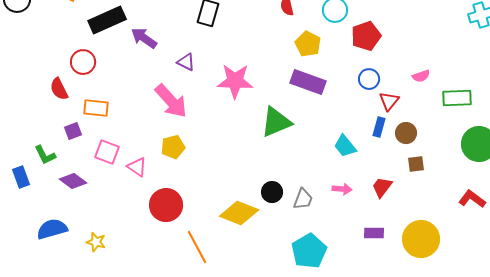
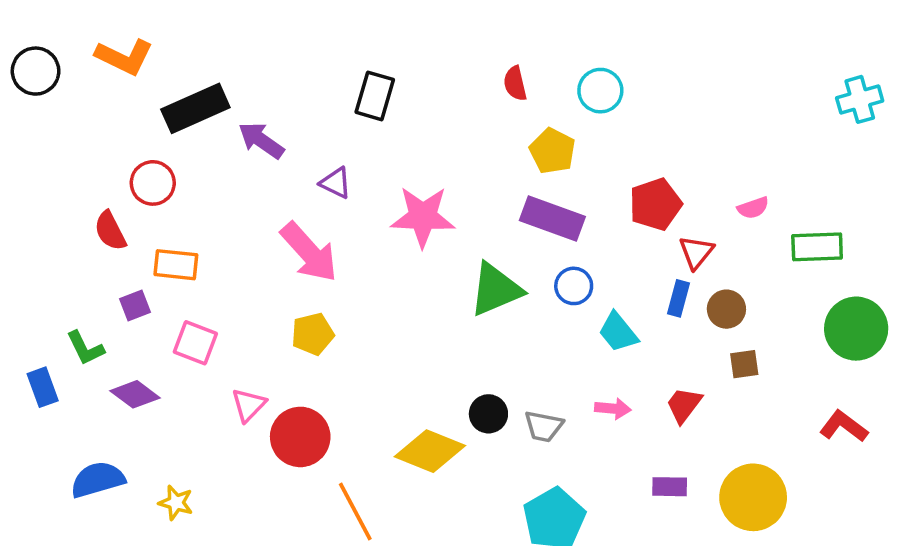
red pentagon: (366, 36) -> (655, 204), moved
blue circle: (369, 79) -> (574, 286), moved
pink triangle: (137, 167) -> (249, 405), moved, turned 40
gray trapezoid: (303, 199) -> (544, 426), turned 80

